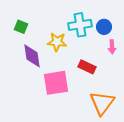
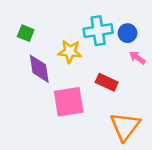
pink arrow: (112, 47) -> (137, 58), turned 128

